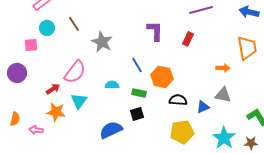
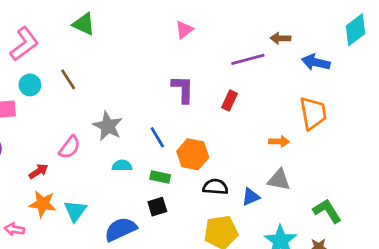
gray star: (102, 42) -> (108, 126), moved
pink semicircle: (75, 72) -> (70, 147), size x0.7
cyan triangle: (79, 101) -> (75, 211), moved

